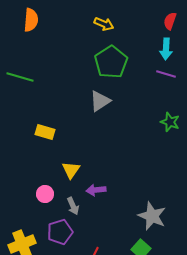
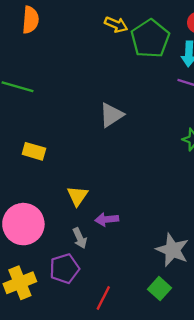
green pentagon: (111, 62) -> (150, 39), moved
yellow rectangle: (45, 132) -> (34, 151), moved
pink circle: (45, 194) -> (23, 224), moved, size x2.0

